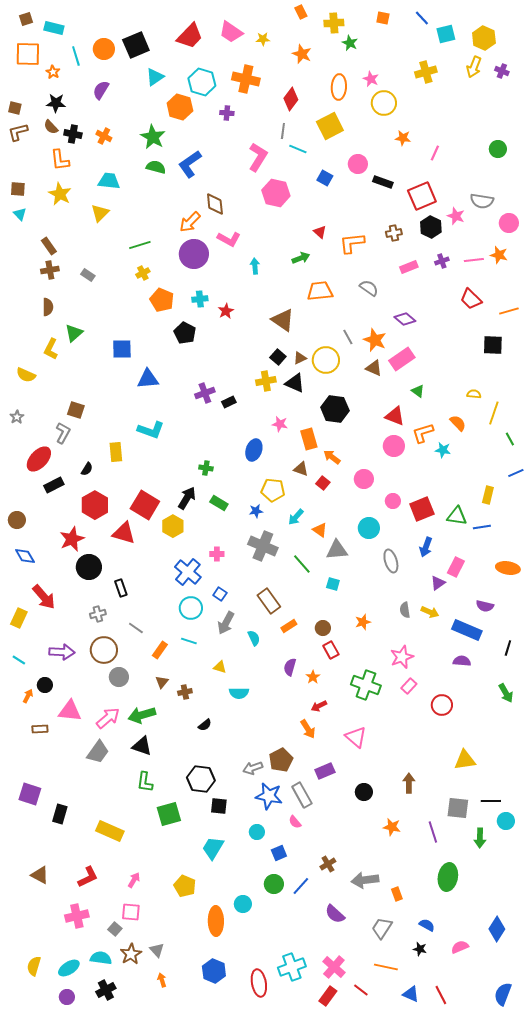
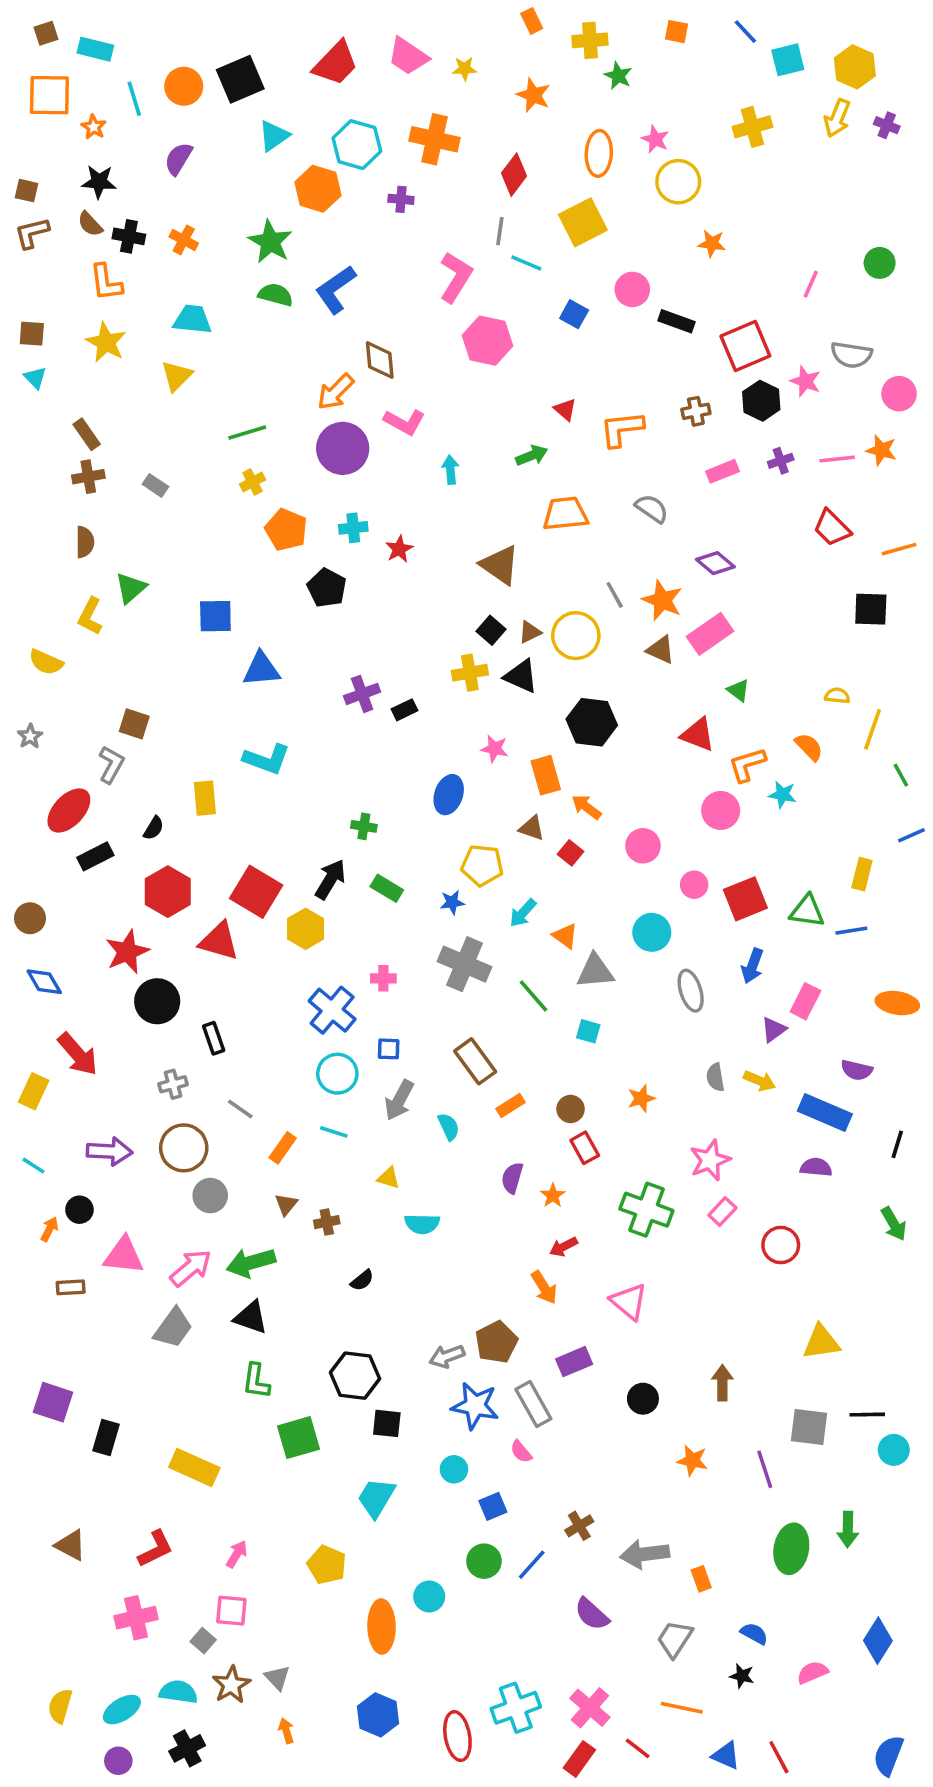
pink line: (435, 153) -> (811, 284), moved
pink circle: (394, 446) -> (721, 810), moved
blue square: (220, 594) -> (389, 1049), turned -32
green arrow: (480, 838) -> (848, 1529), moved

